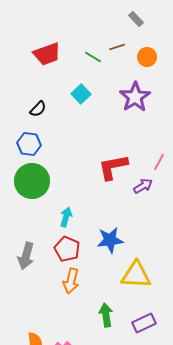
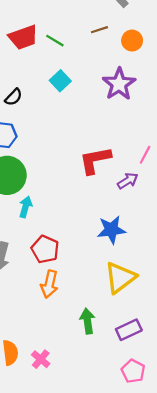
green line: (93, 57) -> (55, 41), moved
cyan arrow: (66, 217) -> (25, 207), moved
blue star: (110, 240) -> (111, 230), moved
yellow triangle: (136, 275) -> (120, 278), turned -40

